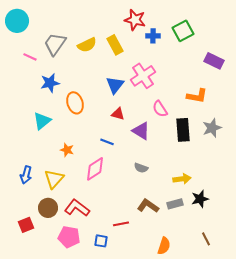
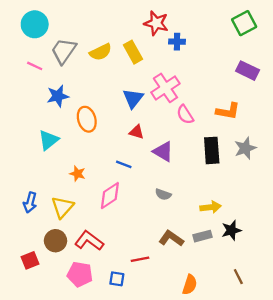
cyan circle: (17, 21) -> (35, 24), moved
green square: (183, 31) -> (244, 23), moved
pink semicircle: (160, 109) -> (185, 115), moved

